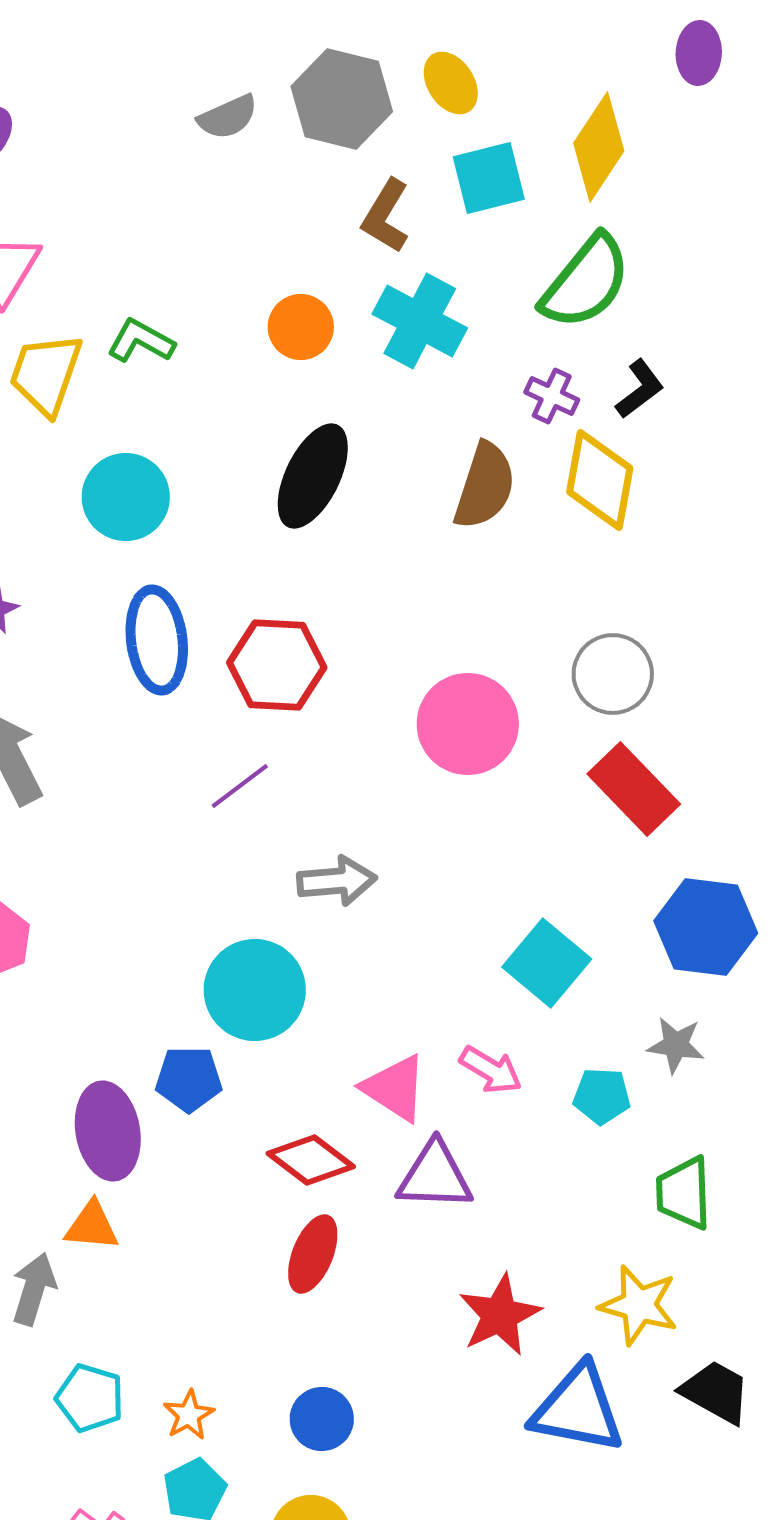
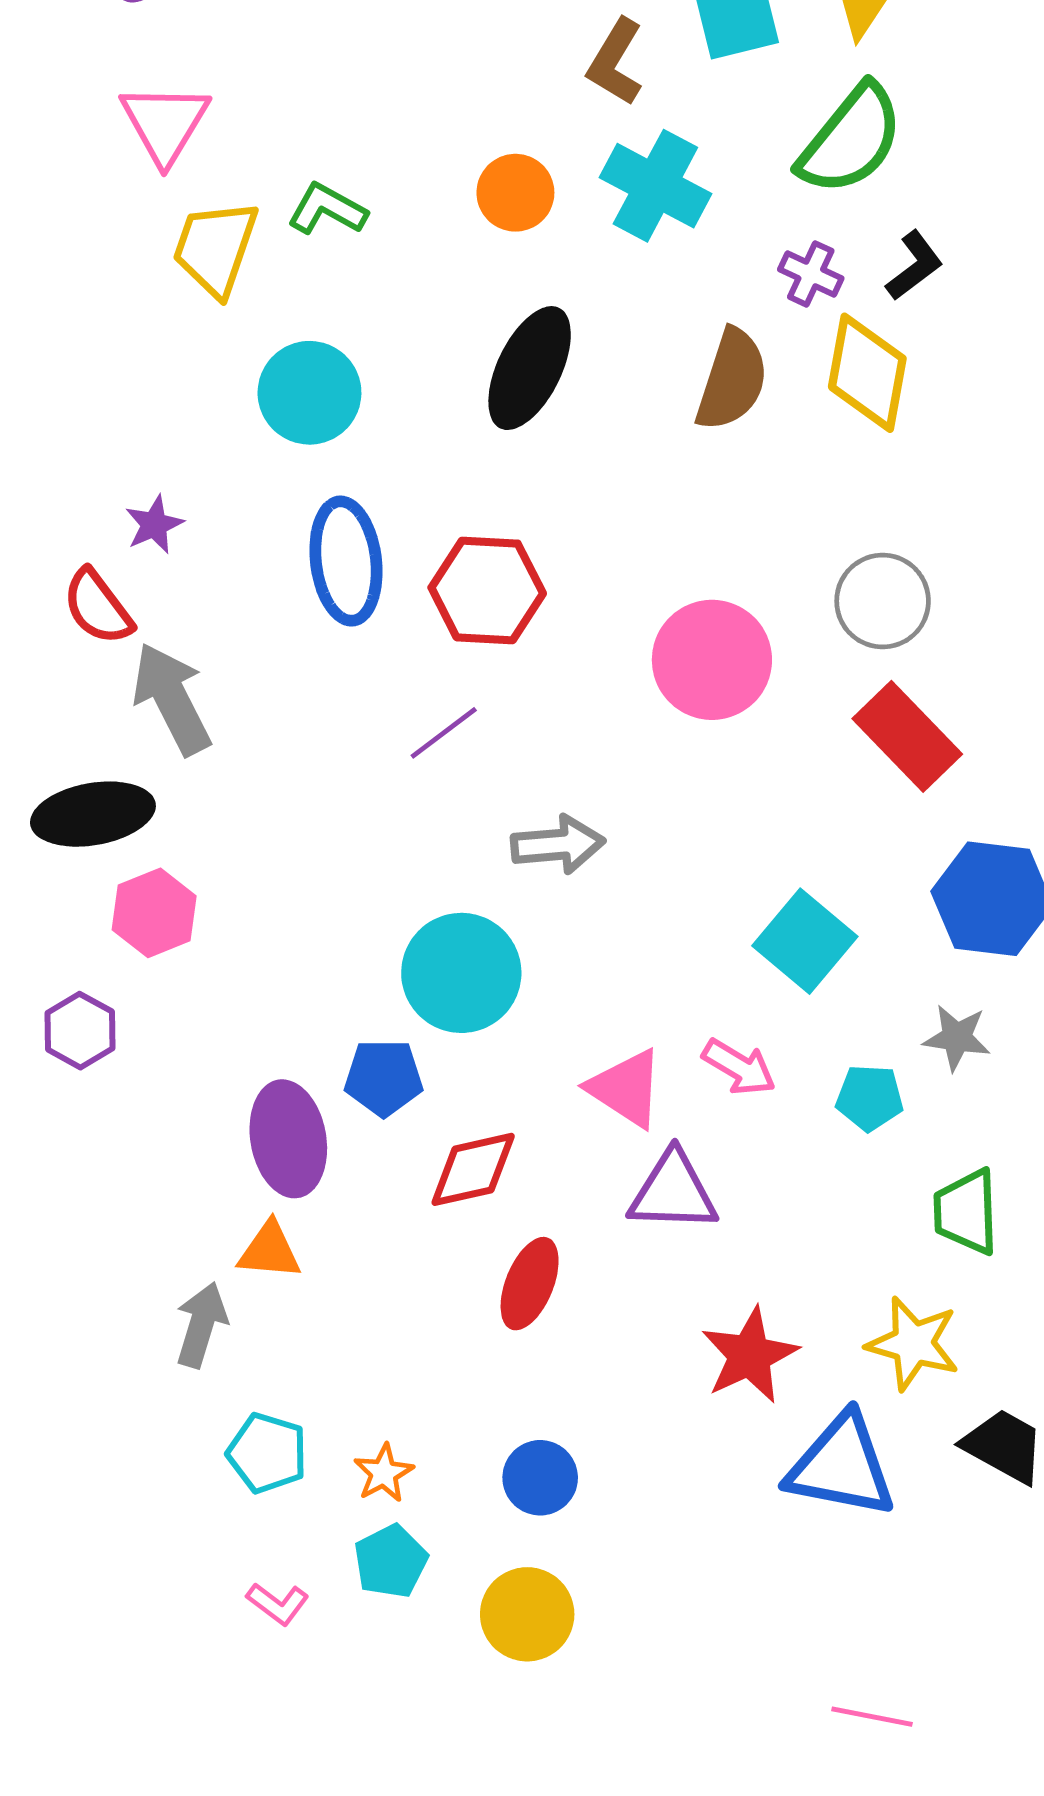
red diamond: (311, 1160) -> (473, 1169), moved, turned -50

